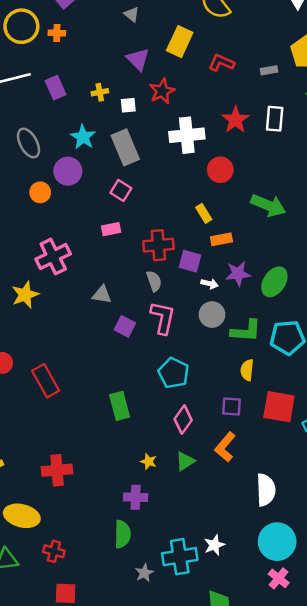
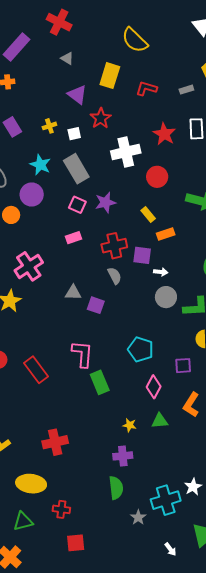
purple star: (238, 274) -> (105, 202), moved
pink L-shape: (163, 318) -> (82, 354), moved
purple square: (125, 326) -> (96, 305), moved
purple square: (232, 407) -> (183, 366), moved
green triangle: (185, 461) -> (160, 421), turned 36

